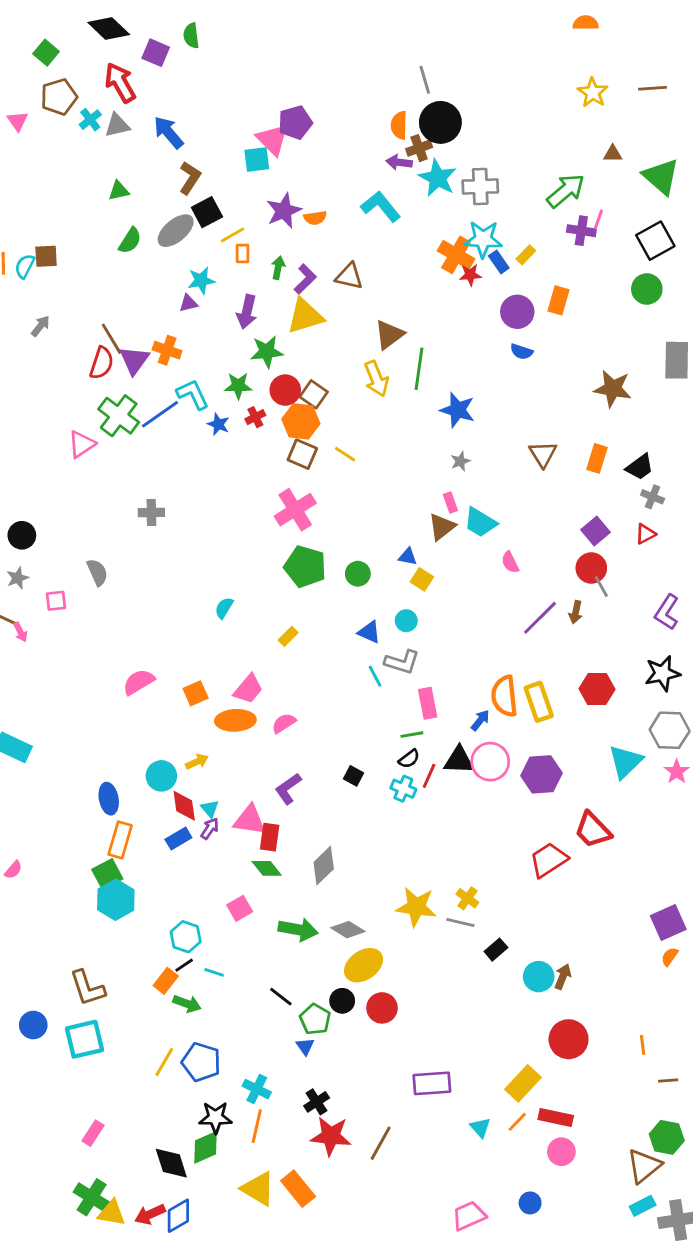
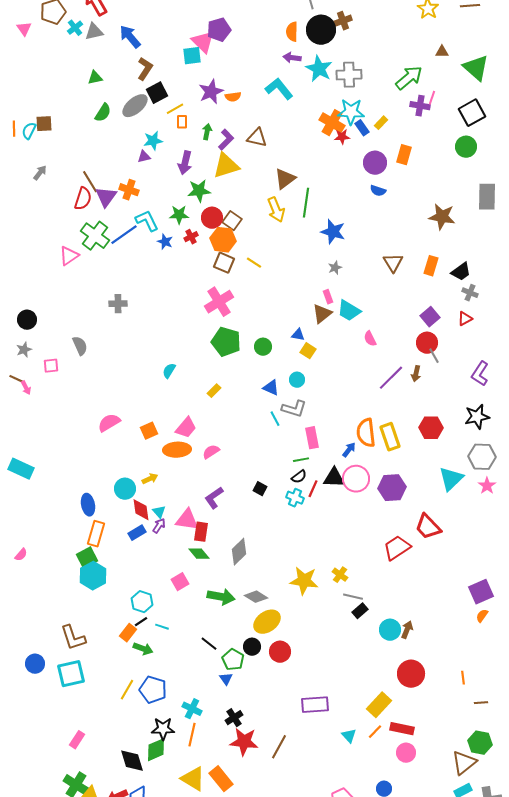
brown cross: (419, 148) -> (343, 21), moved
gray line: (460, 922) -> (353, 597), moved

